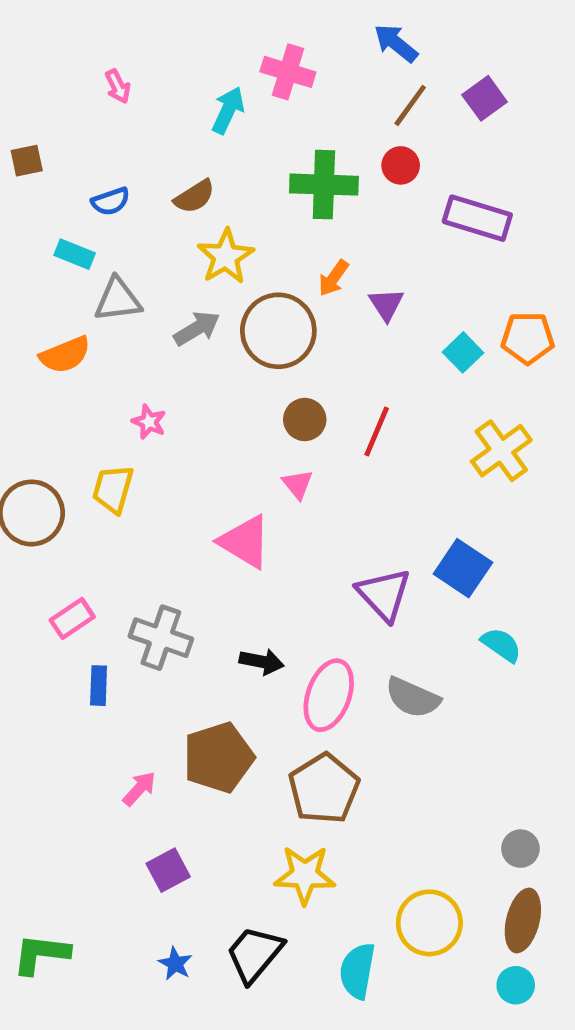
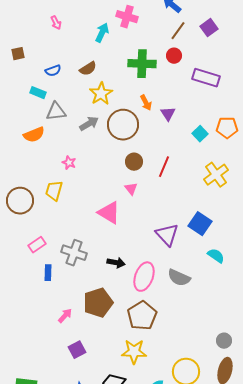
orange arrow: (334, 278) -> (146, 103), turned -63

